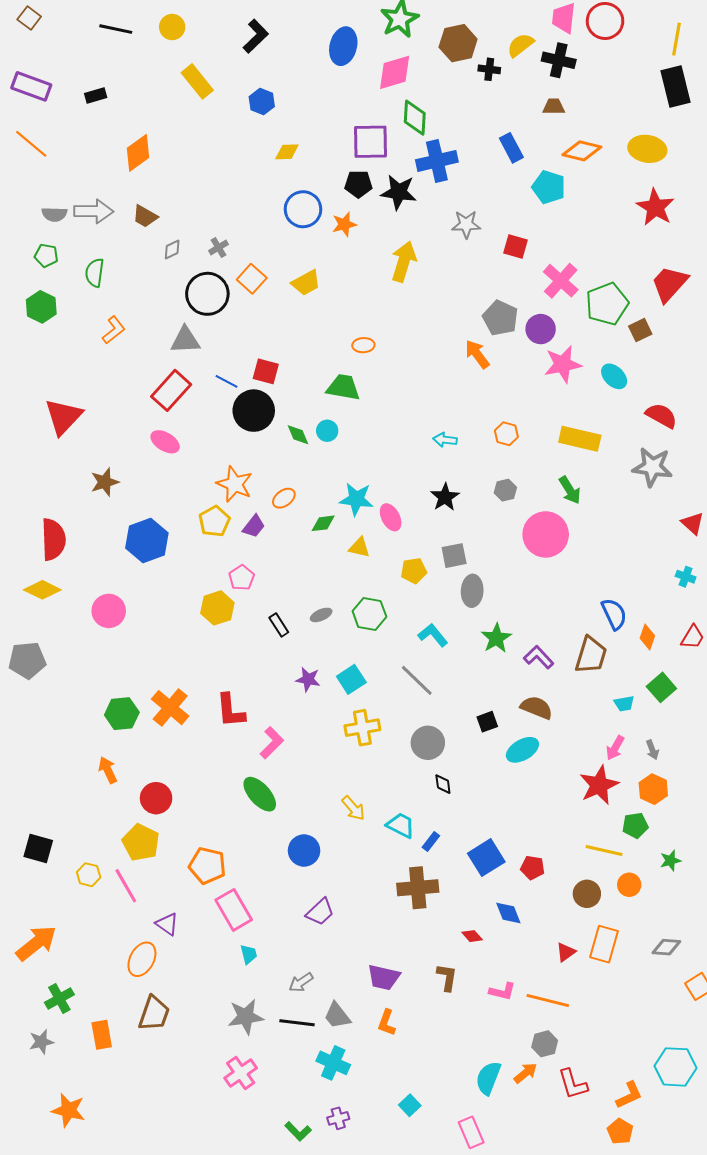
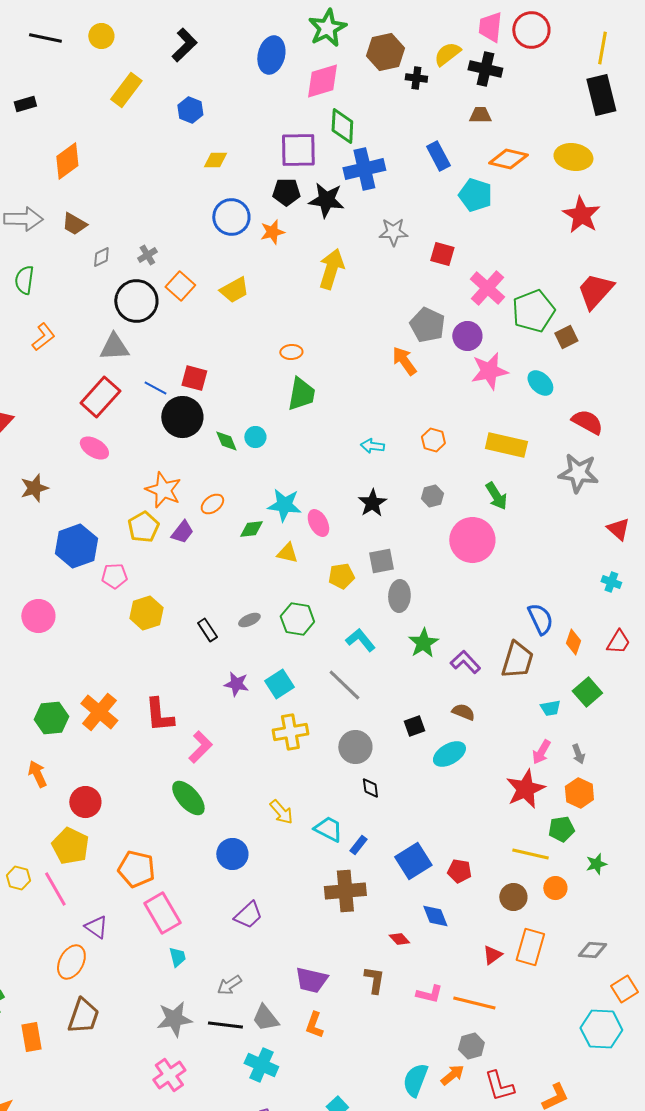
yellow rectangle: (197, 81) -> (126, 90), turned 76
green trapezoid: (343, 387) -> (301, 394), moved, turned 90
pink pentagon: (242, 578) -> (114, 576), moved, turned 30
brown semicircle: (537, 708) -> (463, 712), size x0.7
cyan hexagon: (675, 1067) -> (601, 1029), moved

